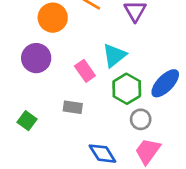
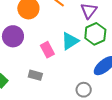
green hexagon: (127, 89) -> (95, 34), moved

